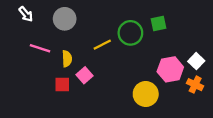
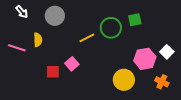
pink line: (40, 48) -> (17, 48), moved
yellow semicircle: (67, 59) -> (38, 40), moved
orange cross: (195, 85) -> (162, 82), moved

